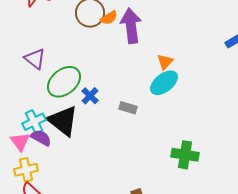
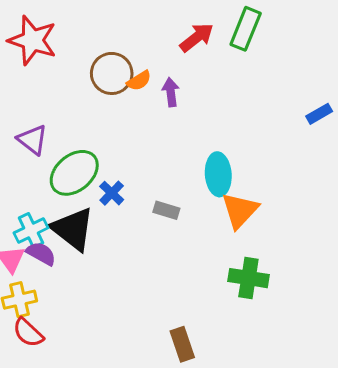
purple arrow: (131, 26) -> (171, 92), size x0.6
orange triangle: (165, 62) -> (240, 210), moved, size x1.6
cyan ellipse: (164, 83) -> (218, 174), turned -56

